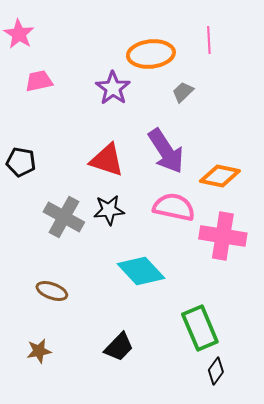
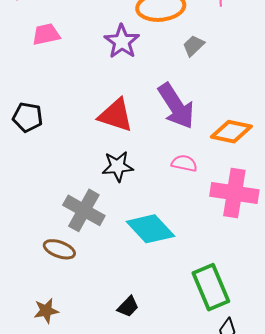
pink semicircle: (174, 207) -> (184, 163), size x0.6
gray cross: (64, 217) -> (84, 210), moved
black trapezoid: (119, 347) -> (128, 307), size x0.7

